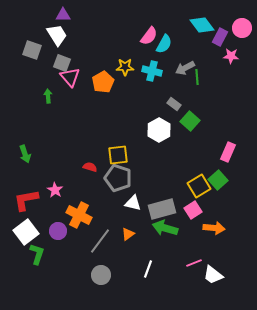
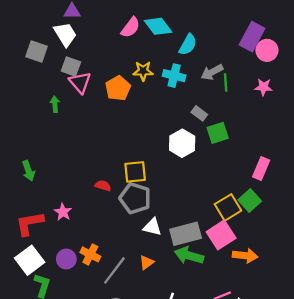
cyan diamond: (202, 25) -> (158, 26), moved
pink circle: (242, 28) -> (267, 50), moved
pink semicircle: (149, 36) -> (131, 27), moved
purple rectangle: (220, 37) -> (252, 37), size x1.4
pink star: (231, 56) -> (263, 87), moved
green square: (190, 121) -> (218, 133), turned 30
pink square: (193, 210) -> (221, 235), size x1.4
orange cross: (79, 215) -> (90, 254), moved, size x0.7

